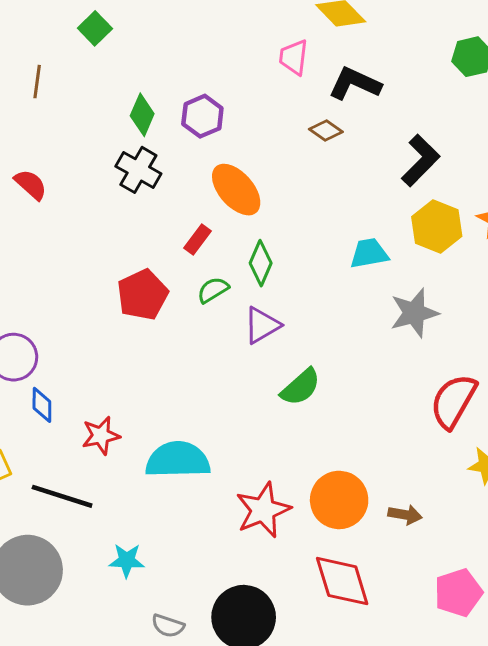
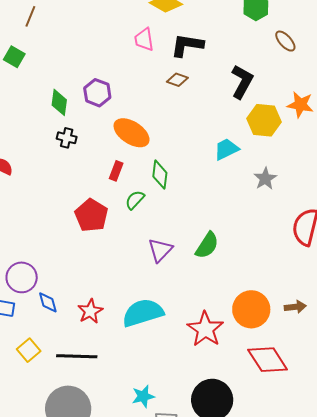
black cross: (138, 170) -> (67, 138), size x0.7
gray star: (414, 313) -> (265, 179), size x0.7
purple triangle: (262, 325) -> (160, 250), moved
cyan star: (127, 561) -> (143, 396), moved

